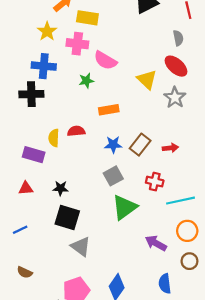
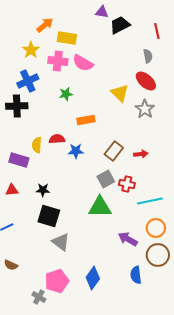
pink semicircle: (105, 60) -> (83, 63), moved
blue cross: (44, 66) -> (28, 81), turned -30
blue star: (113, 145) -> (76, 151), moved
gray square: (113, 176) -> (106, 179), moved
green triangle: (124, 207) -> (100, 207), turned 35
brown circle: (189, 261) -> (158, 255), size x1.5

